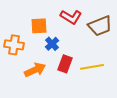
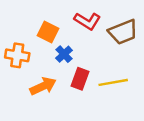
orange square: (39, 26) -> (48, 32), turned 30

